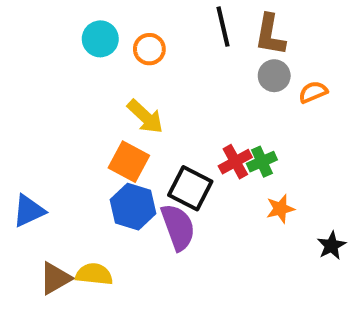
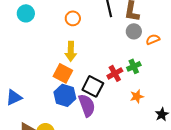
cyan circle: (100, 39) -> (26, 13), moved
yellow arrow: (145, 117) -> (71, 51), turned 48
green cross: (262, 162) -> (134, 66), moved

